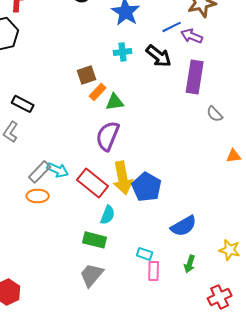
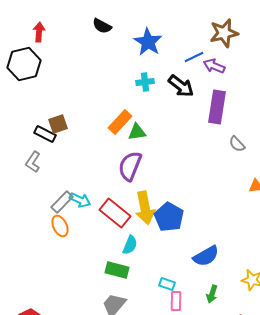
brown square: (87, 75) -> (58, 124), moved
orange rectangle: (98, 92) -> (120, 122), size x1.4
orange ellipse: (38, 196) -> (60, 226), turned 65

